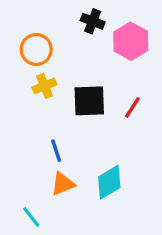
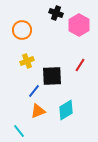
yellow cross: (44, 86) -> (27, 61), moved
black square: (89, 101) -> (52, 76), moved
blue line: (56, 151) -> (34, 91), turned 56

